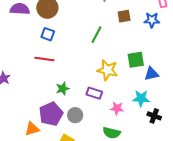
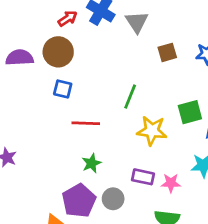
green line: (96, 35) -> (130, 97), moved
red line: (44, 59) -> (86, 123), moved
purple rectangle: (94, 93) -> (143, 177), moved

